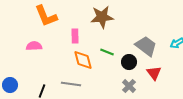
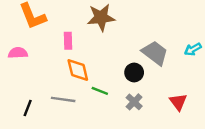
green line: (107, 52) -> (100, 91), moved
red triangle: (154, 73) -> (178, 102), moved

